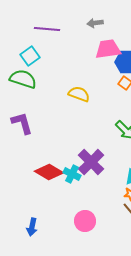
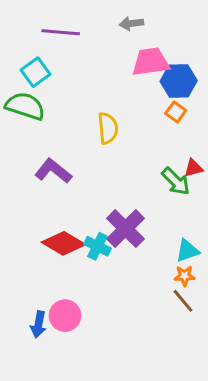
yellow semicircle: (79, 94) -> (108, 128), turned 65
purple L-shape: (22, 123) -> (53, 171), moved, turned -35
pink circle: (85, 221) -> (65, 316), moved

